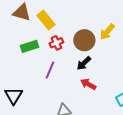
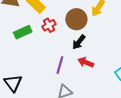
purple line: (50, 70) -> (60, 65), moved

